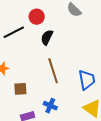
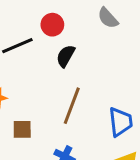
brown line: (53, 71) -> (72, 106), turned 35

